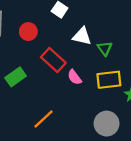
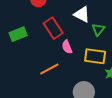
orange line: (44, 119) -> (49, 69), moved

